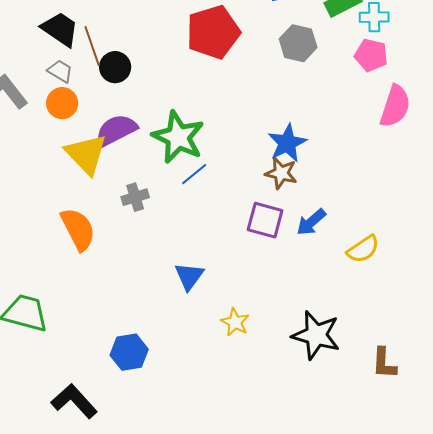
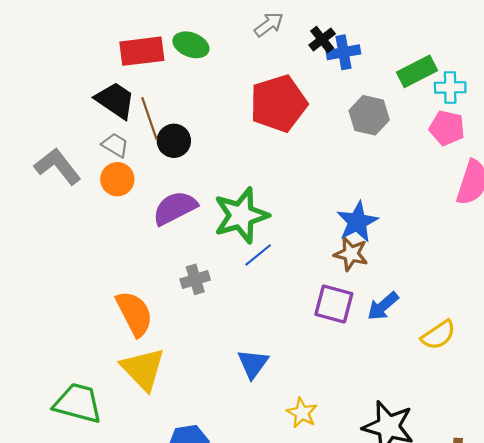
green star: (178, 137) -> (241, 215), turned 30
yellow triangle: (86, 154) -> (143, 369), moved

